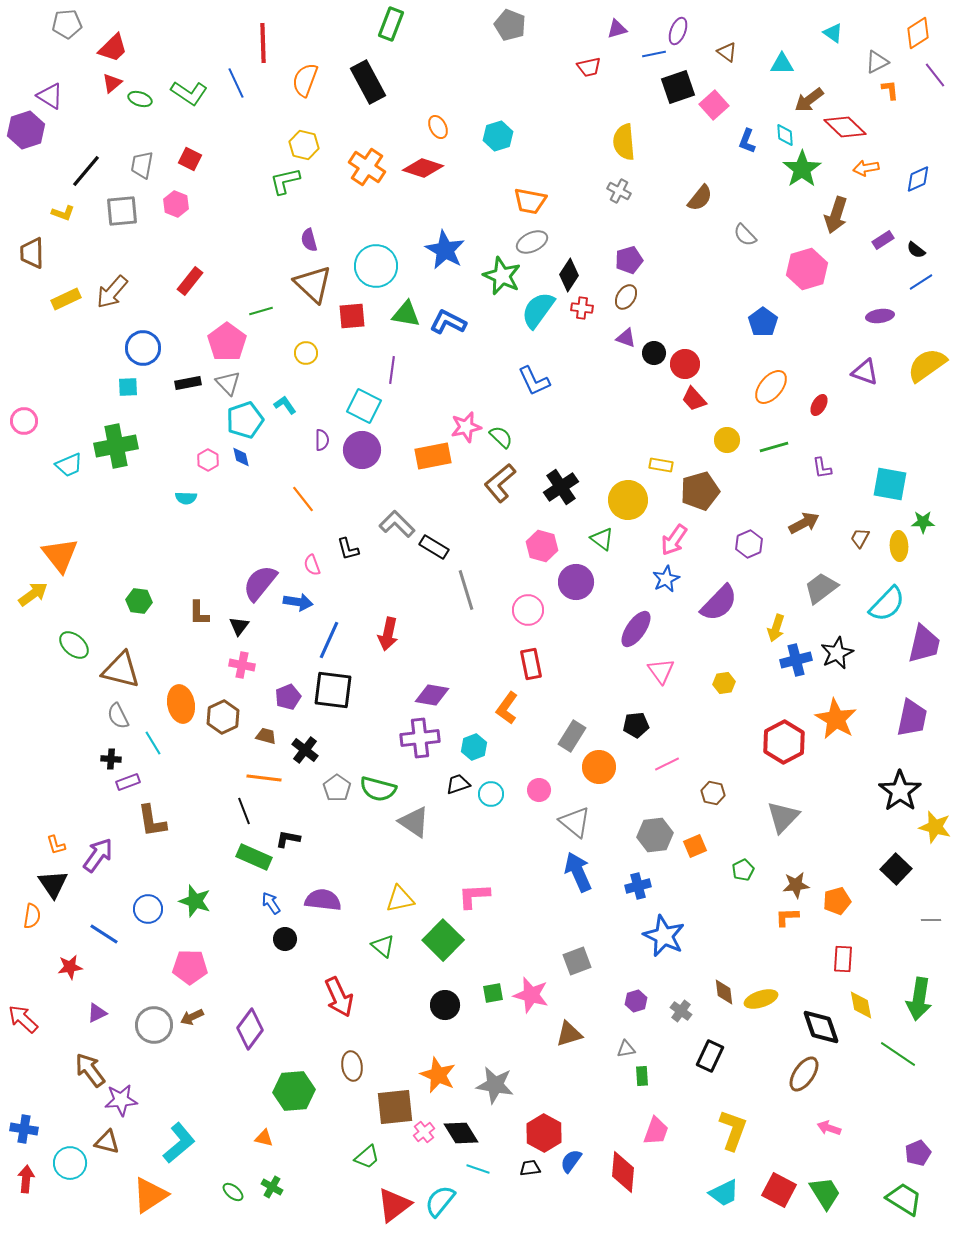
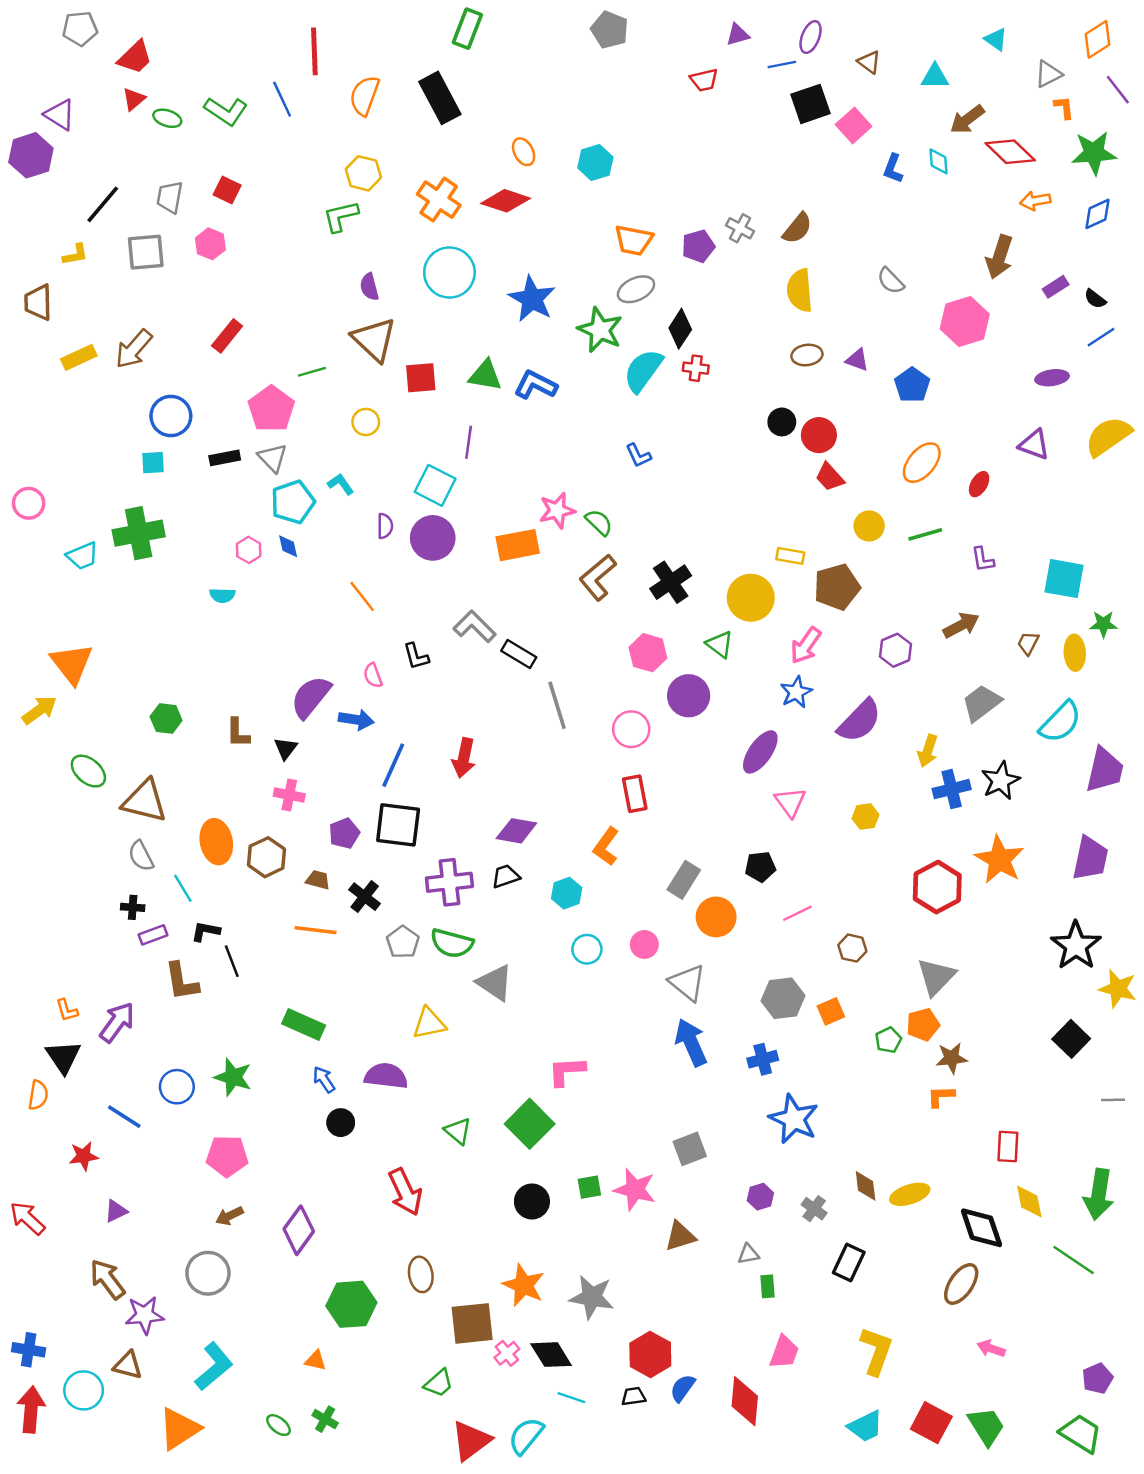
yellow semicircle: (624, 142) -> (800, 290), moved
green star: (802, 169) -> (1094, 153), moved, turned 30
brown semicircle: (700, 198) -> (797, 228), moved
yellow L-shape: (63, 213) -> (75, 255), turned -30
purple pentagon: (629, 260) -> (698, 246), moved
cyan circle: (376, 266) -> (449, 273), moved
brown ellipse: (626, 297) -> (807, 355), moved, turned 50
purple triangle: (626, 338) -> (857, 360), moved
blue L-shape: (534, 381) -> (638, 455), size x0.7
purple cross: (420, 738) -> (449, 882), moved
black trapezoid: (458, 784) -> (506, 876), moved
black line: (244, 811) -> (232, 961), moved
black L-shape: (288, 839) -> (206, 931), moved
yellow triangle: (400, 899) -> (429, 1023), moved
orange pentagon: (837, 901) -> (923, 1025), moved
gray circle: (154, 1025) -> (208, 1273), moved
red arrow: (26, 1179) -> (31, 1410), size x1.4

